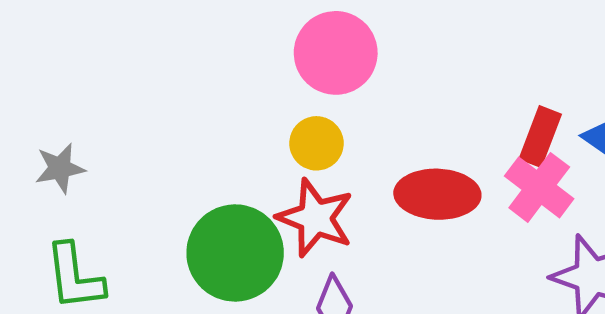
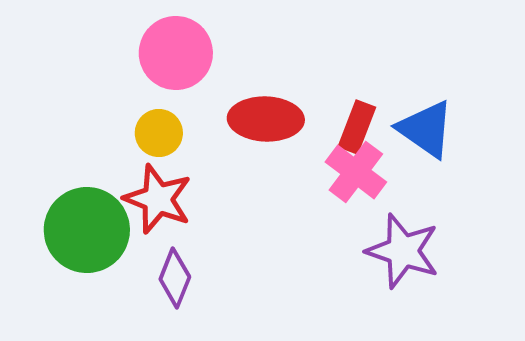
red ellipse: (437, 194) -> (266, 119), moved

